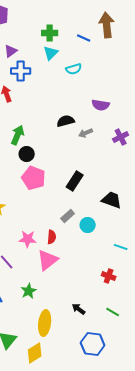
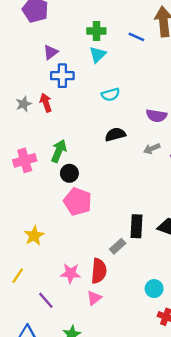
cyan semicircle: (74, 69) -> (111, 95), moved
gray arrow: (86, 133) -> (152, 149), moved
black rectangle: (75, 181) -> (136, 226), moved, turned -30
cyan circle: (88, 225) -> (154, 289), moved
red semicircle: (52, 237) -> (99, 271), size x1.5
pink triangle: (48, 260) -> (94, 298), size x0.6

